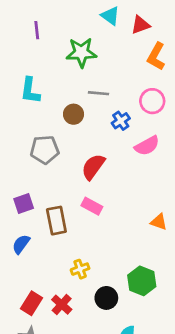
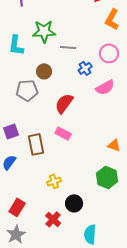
green star: (81, 53) -> (44, 31), moved
brown circle: (74, 114) -> (44, 71), moved
green hexagon: (142, 281) -> (107, 177), moved
red cross: (62, 305) -> (53, 219), moved

